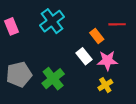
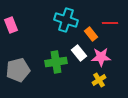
cyan cross: (52, 21) -> (66, 20), moved, turned -35
green cross: (53, 79) -> (56, 62), moved, turned 30

